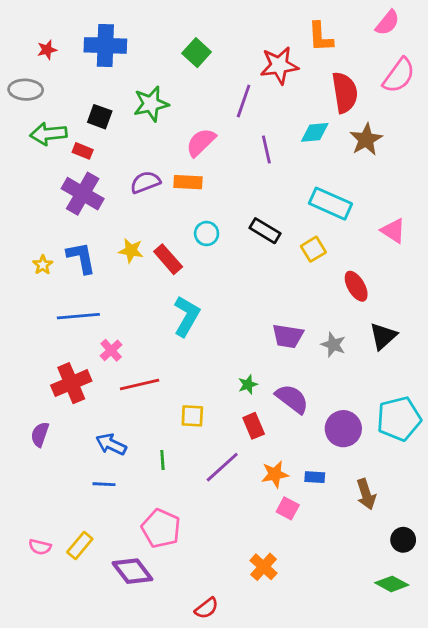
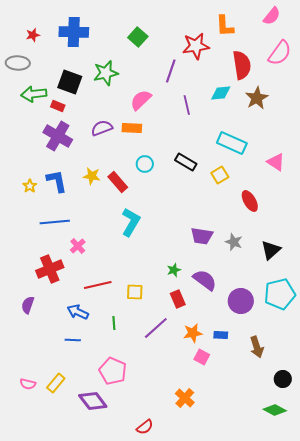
black square: (100, 117) -> (70, 82), size x1.4
black triangle: (383, 336) -> (271, 250), moved
red line: (140, 385) -> (98, 285), moved

